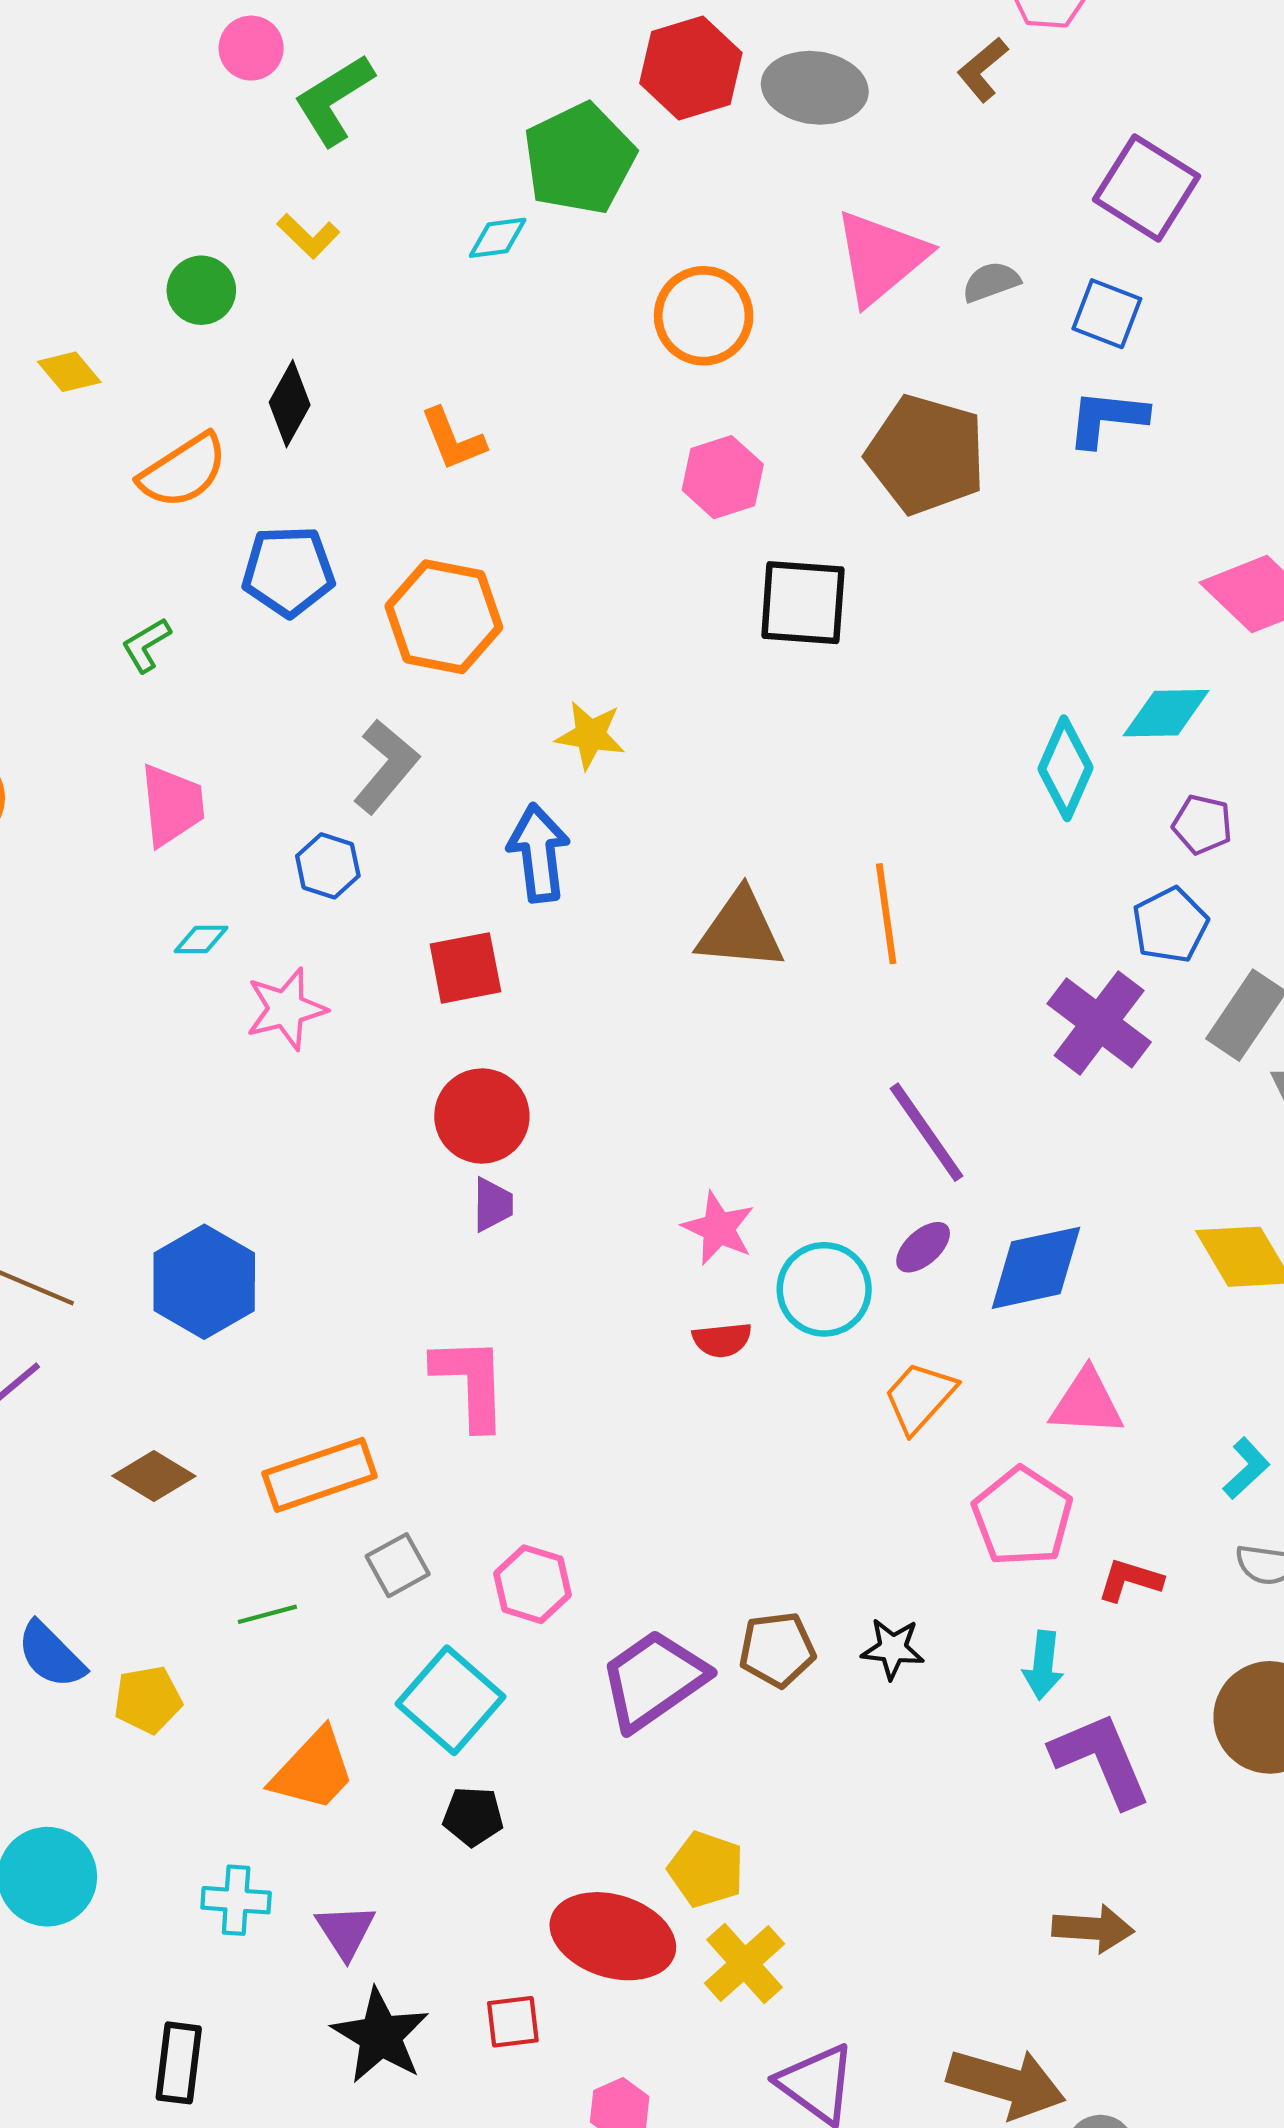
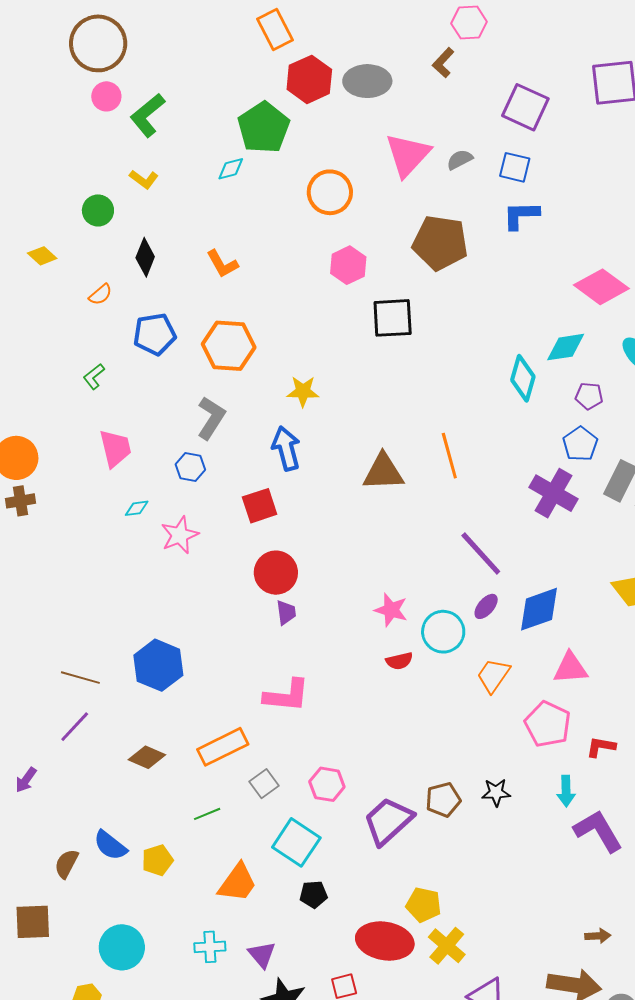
orange semicircle: (183, 471) -> (100, 294), size x0.6
pink L-shape: (470, 1383) -> (287, 696), turned 105
brown arrow: (1093, 1928) -> (598, 936), moved, size x0.7

